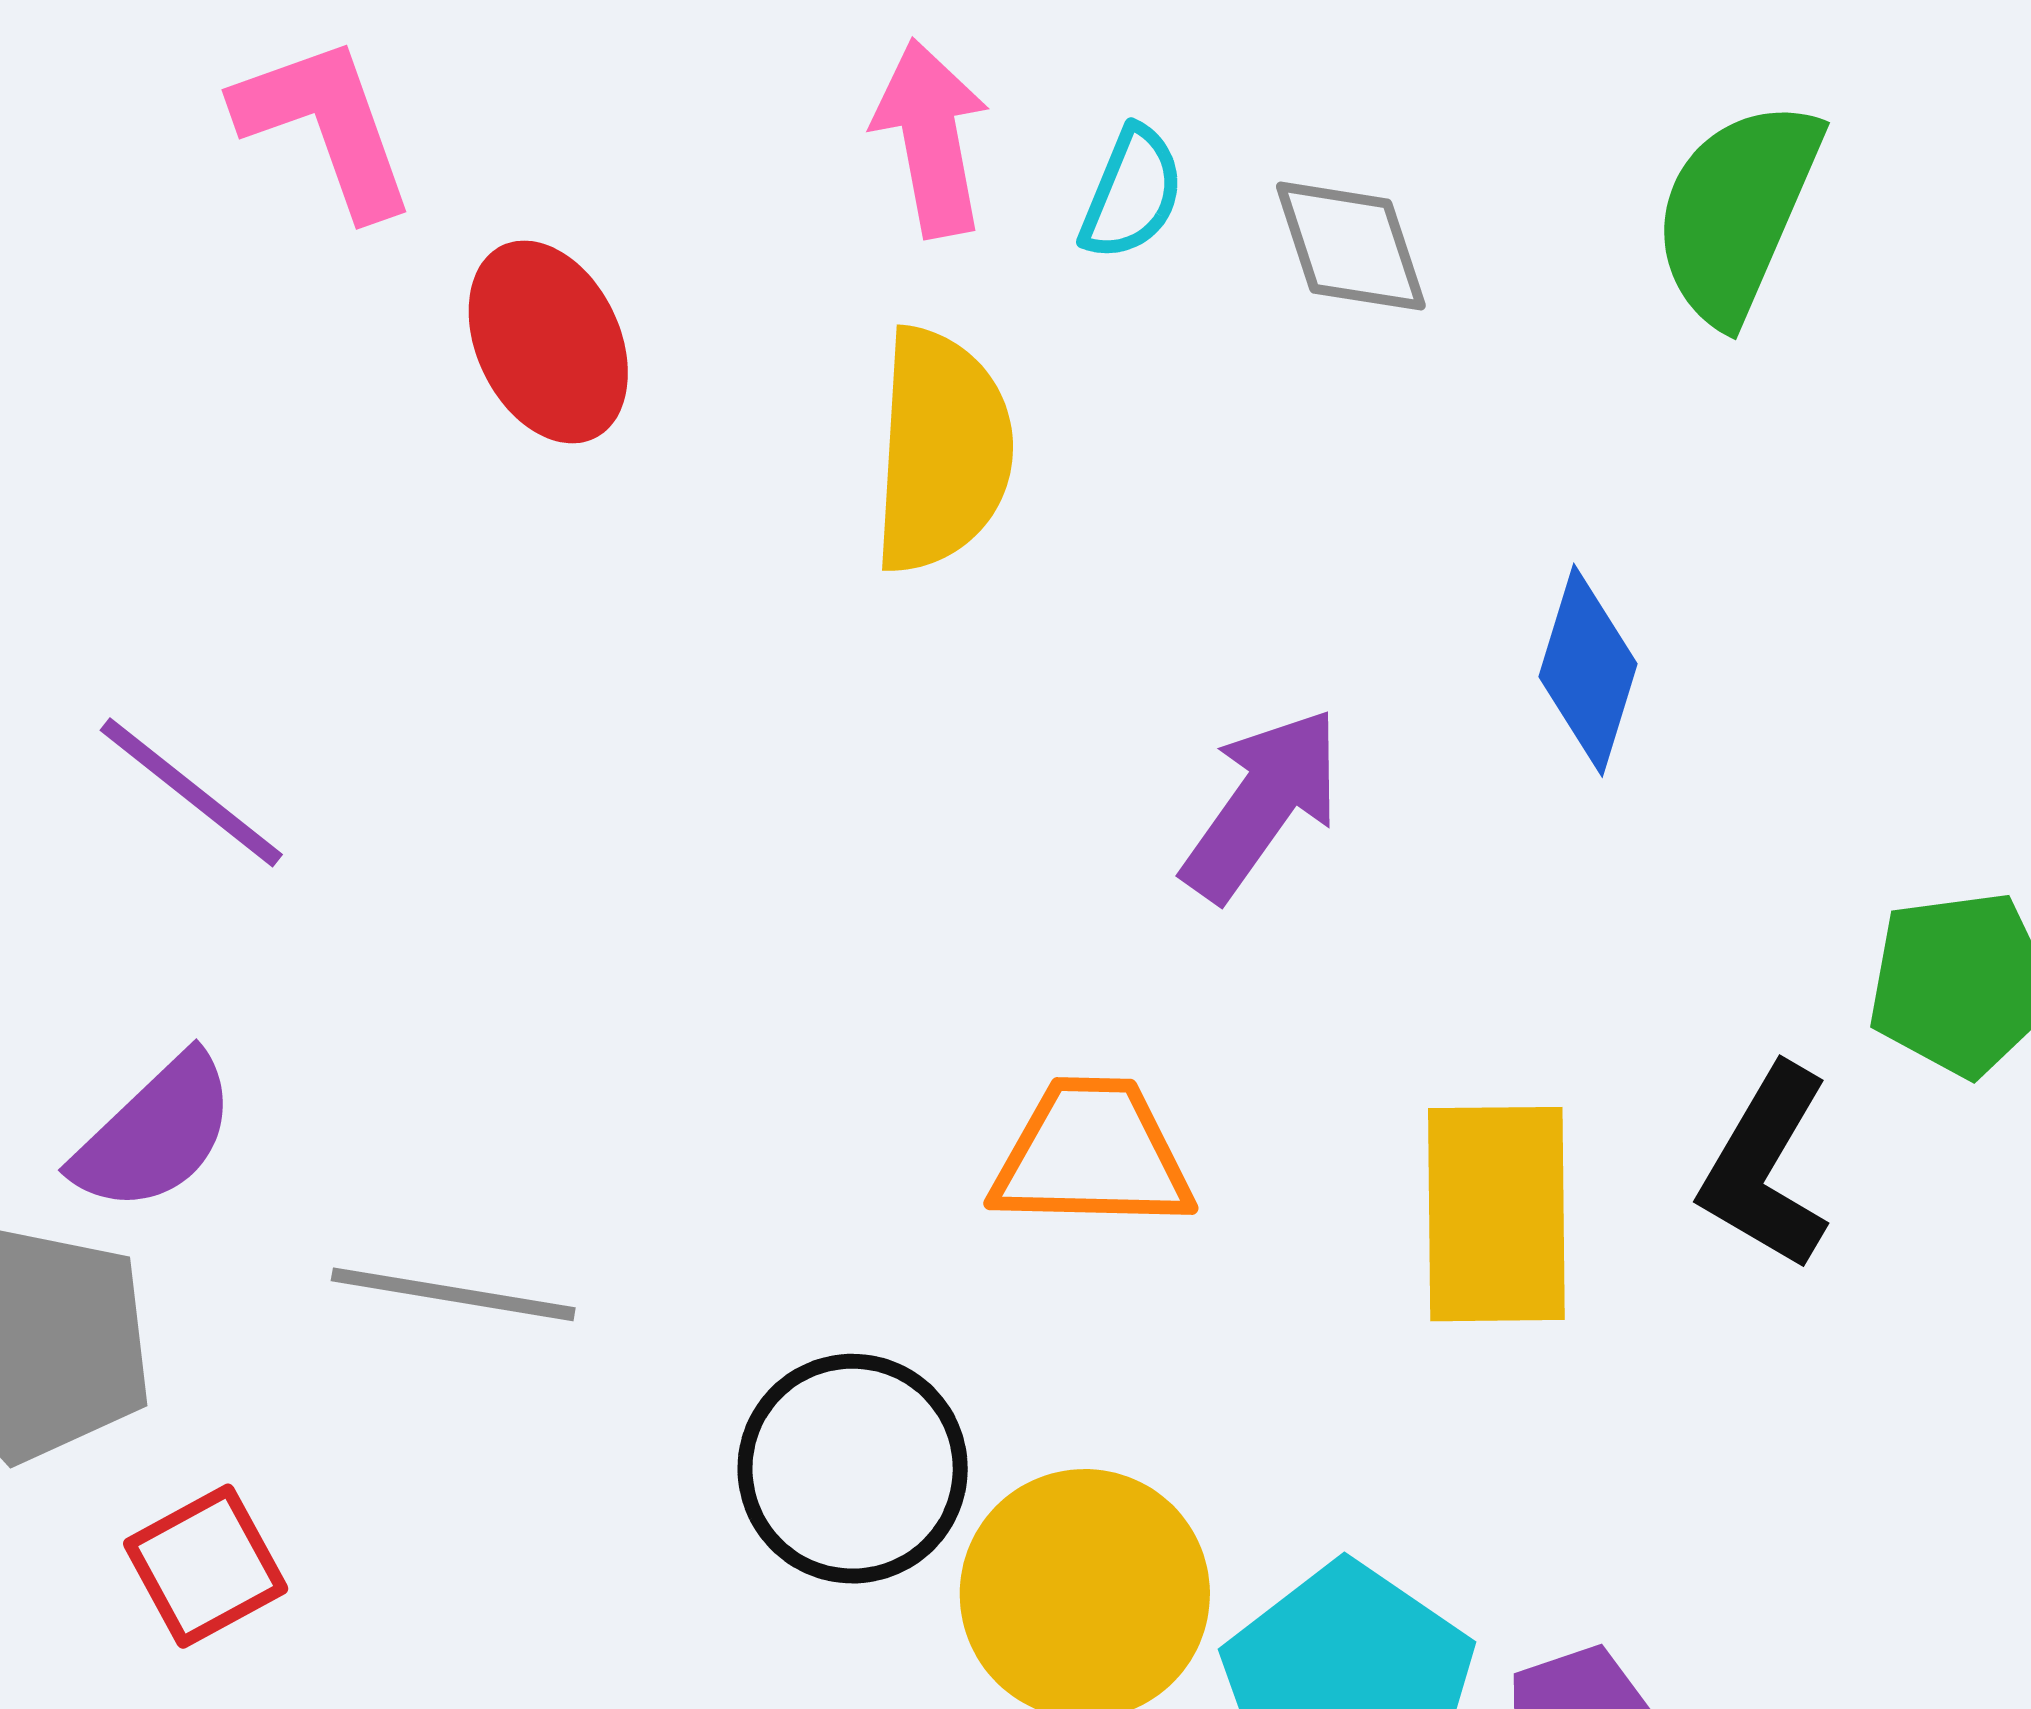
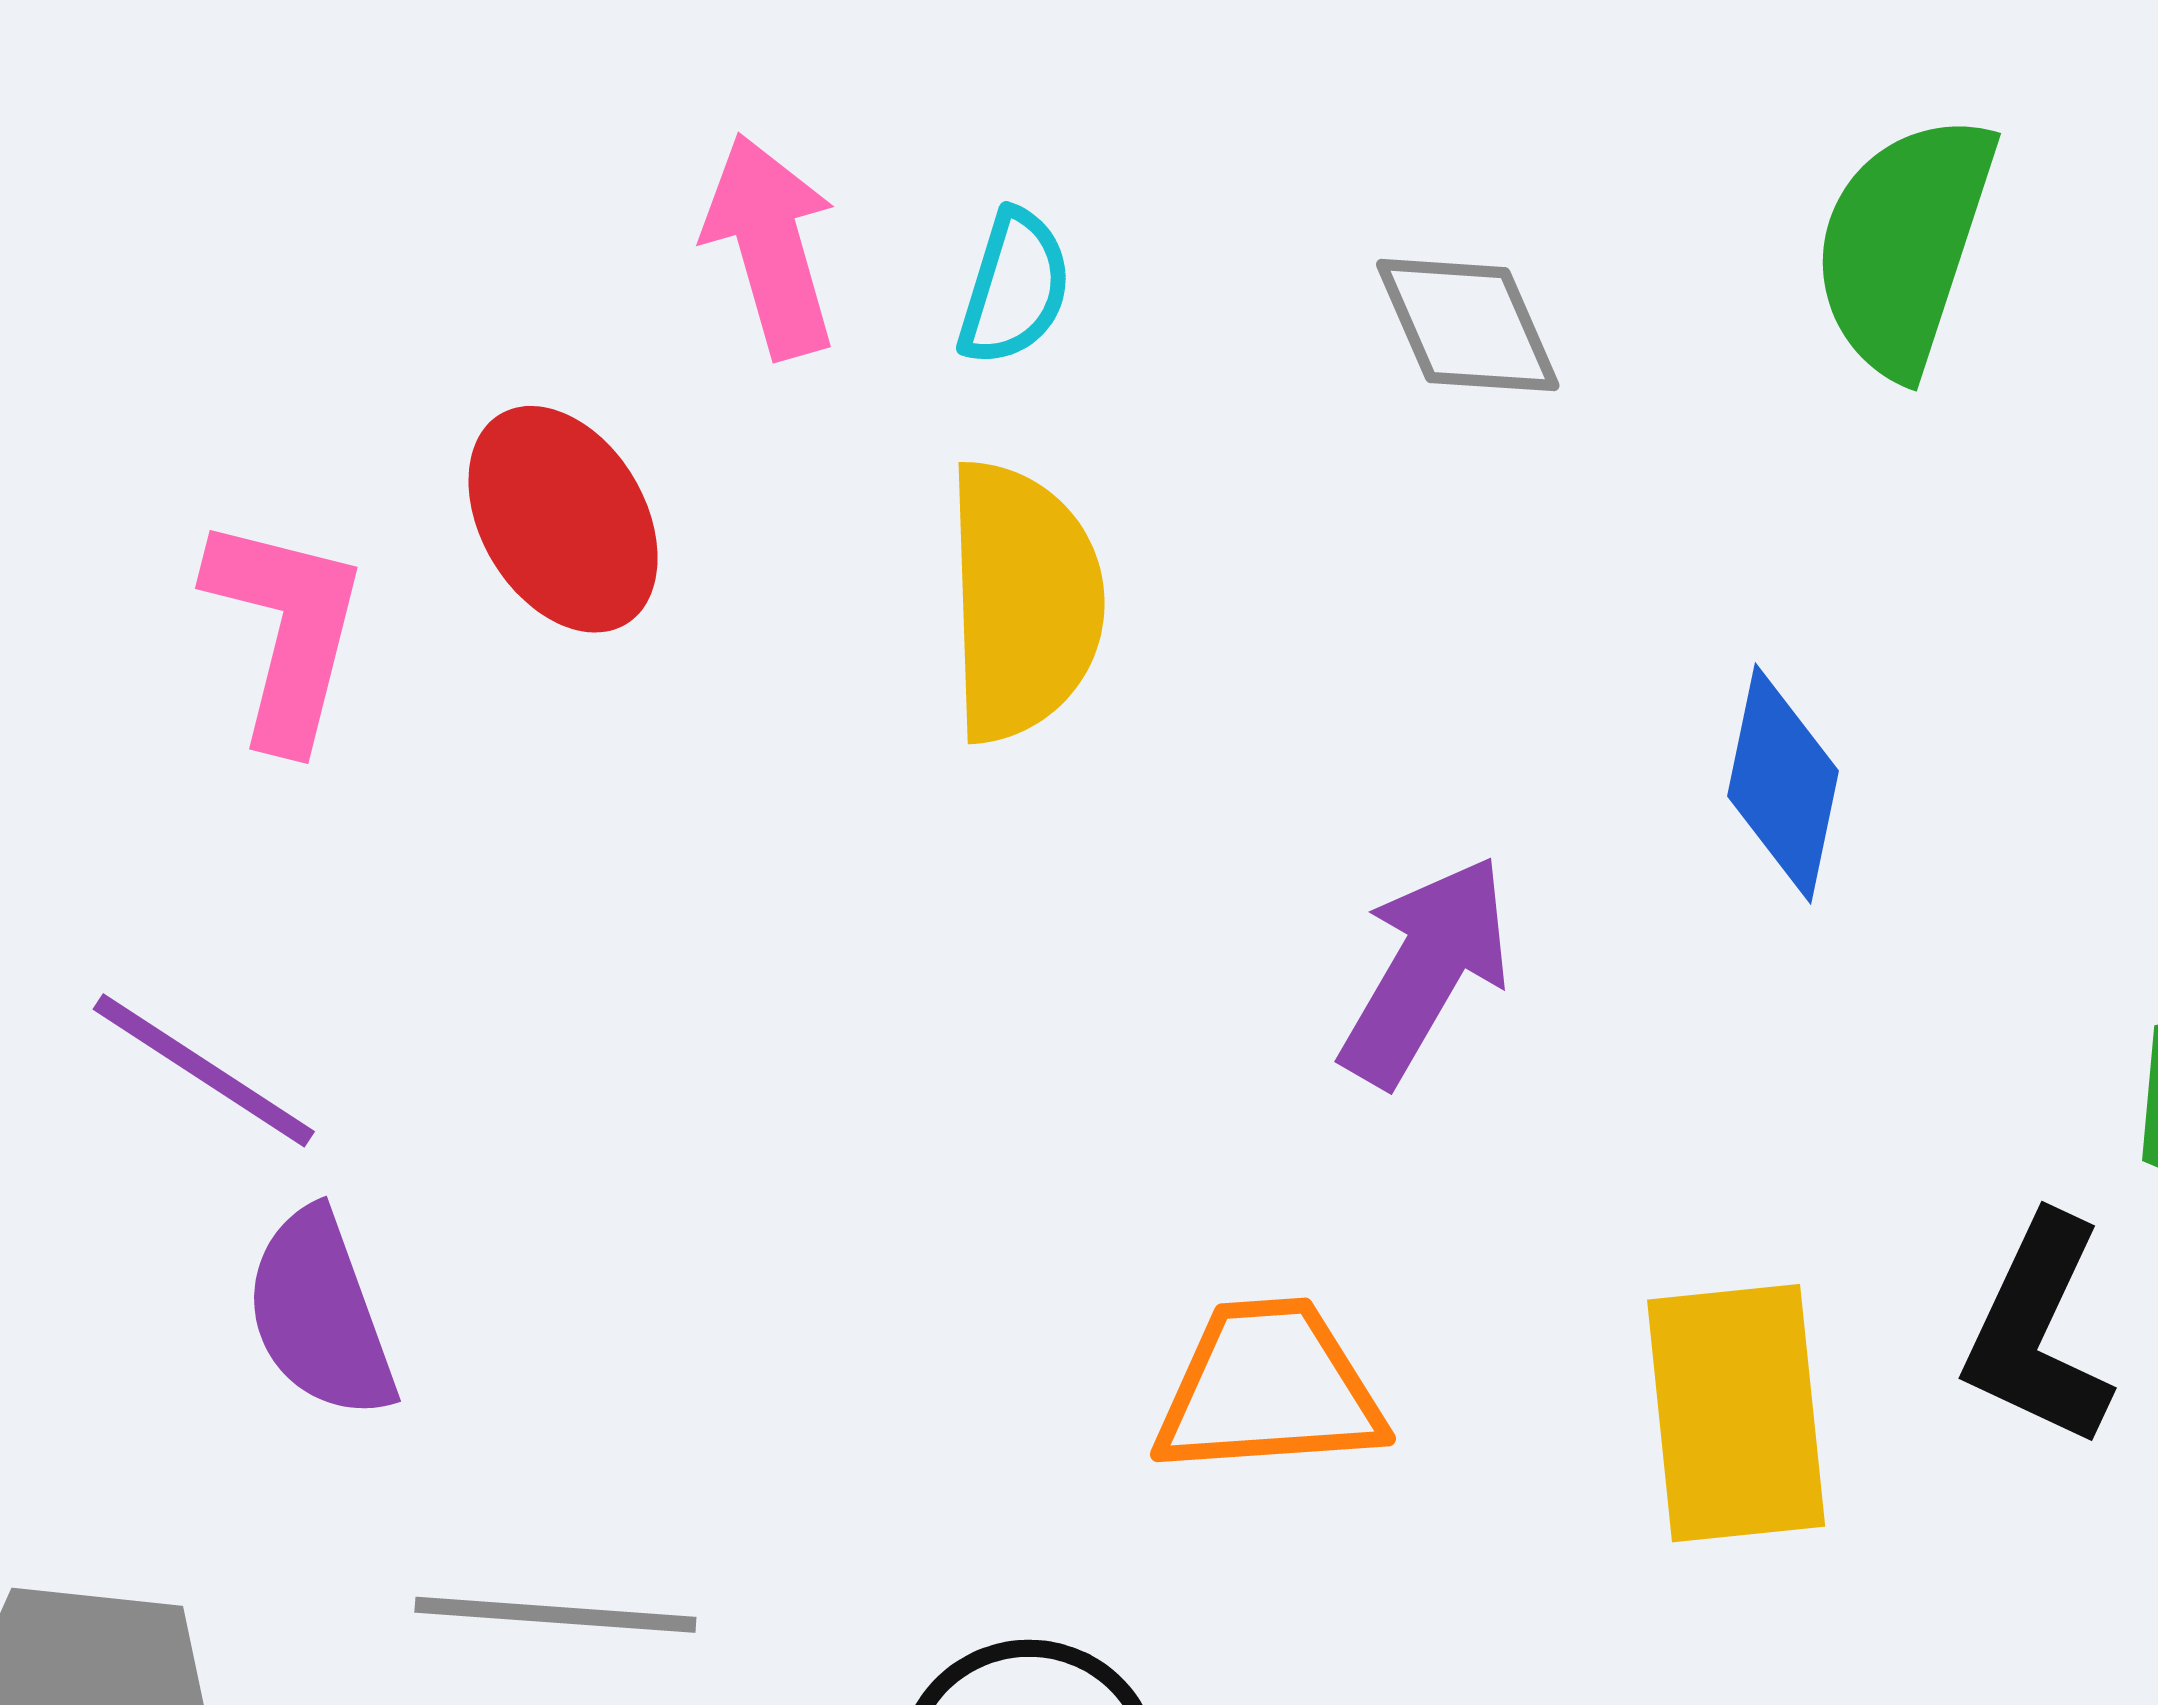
pink L-shape: (326, 126) -> (286, 631), moved, turned 39
pink arrow: (931, 138) -> (771, 246), moved
cyan semicircle: (1132, 193) -> (1014, 288), moved
purple semicircle: (155, 1133) -> (320, 1314), moved, turned 119

